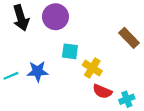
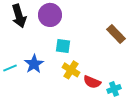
yellow cross: (92, 68) -> (71, 70), moved
blue star: (38, 71) -> (34, 64), turned -30

